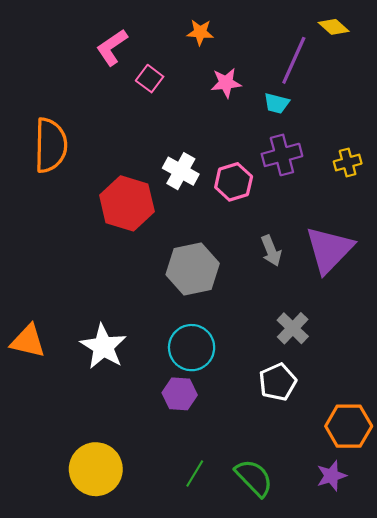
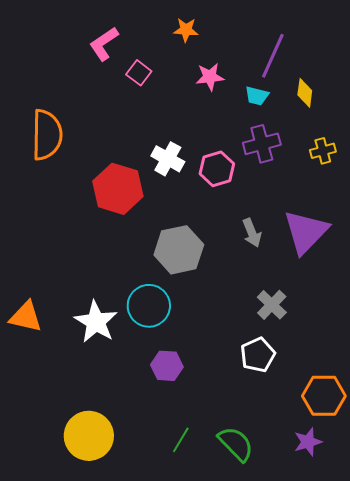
yellow diamond: (334, 27) -> (305, 93), moved, turned 56
cyan circle: (192, 348) -> (149, 306), moved

